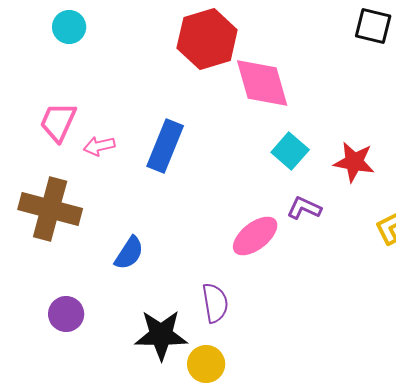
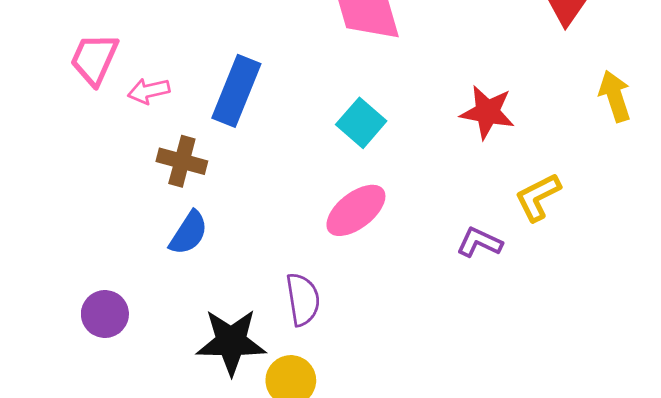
cyan square: (290, 151) -> (361, 123), moved
purple L-shape: (304, 208) -> (479, 242), moved
brown cross: (50, 209) -> (182, 161), moved, size x0.6

